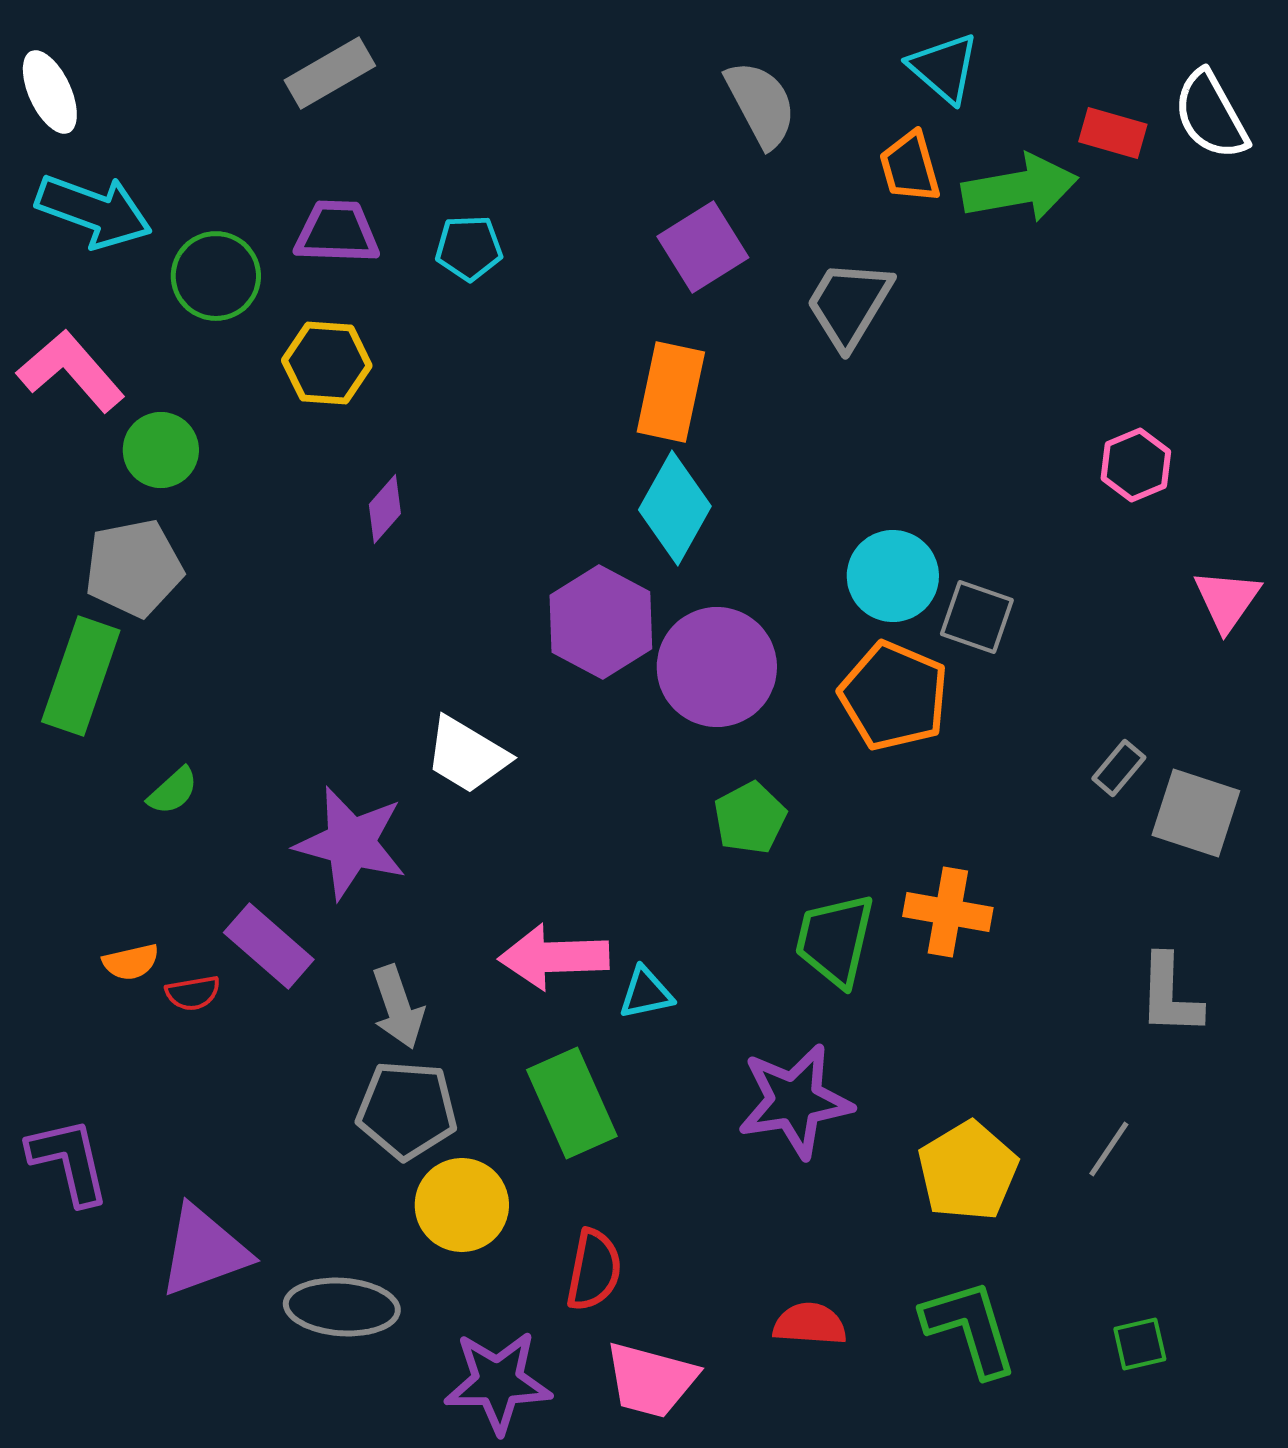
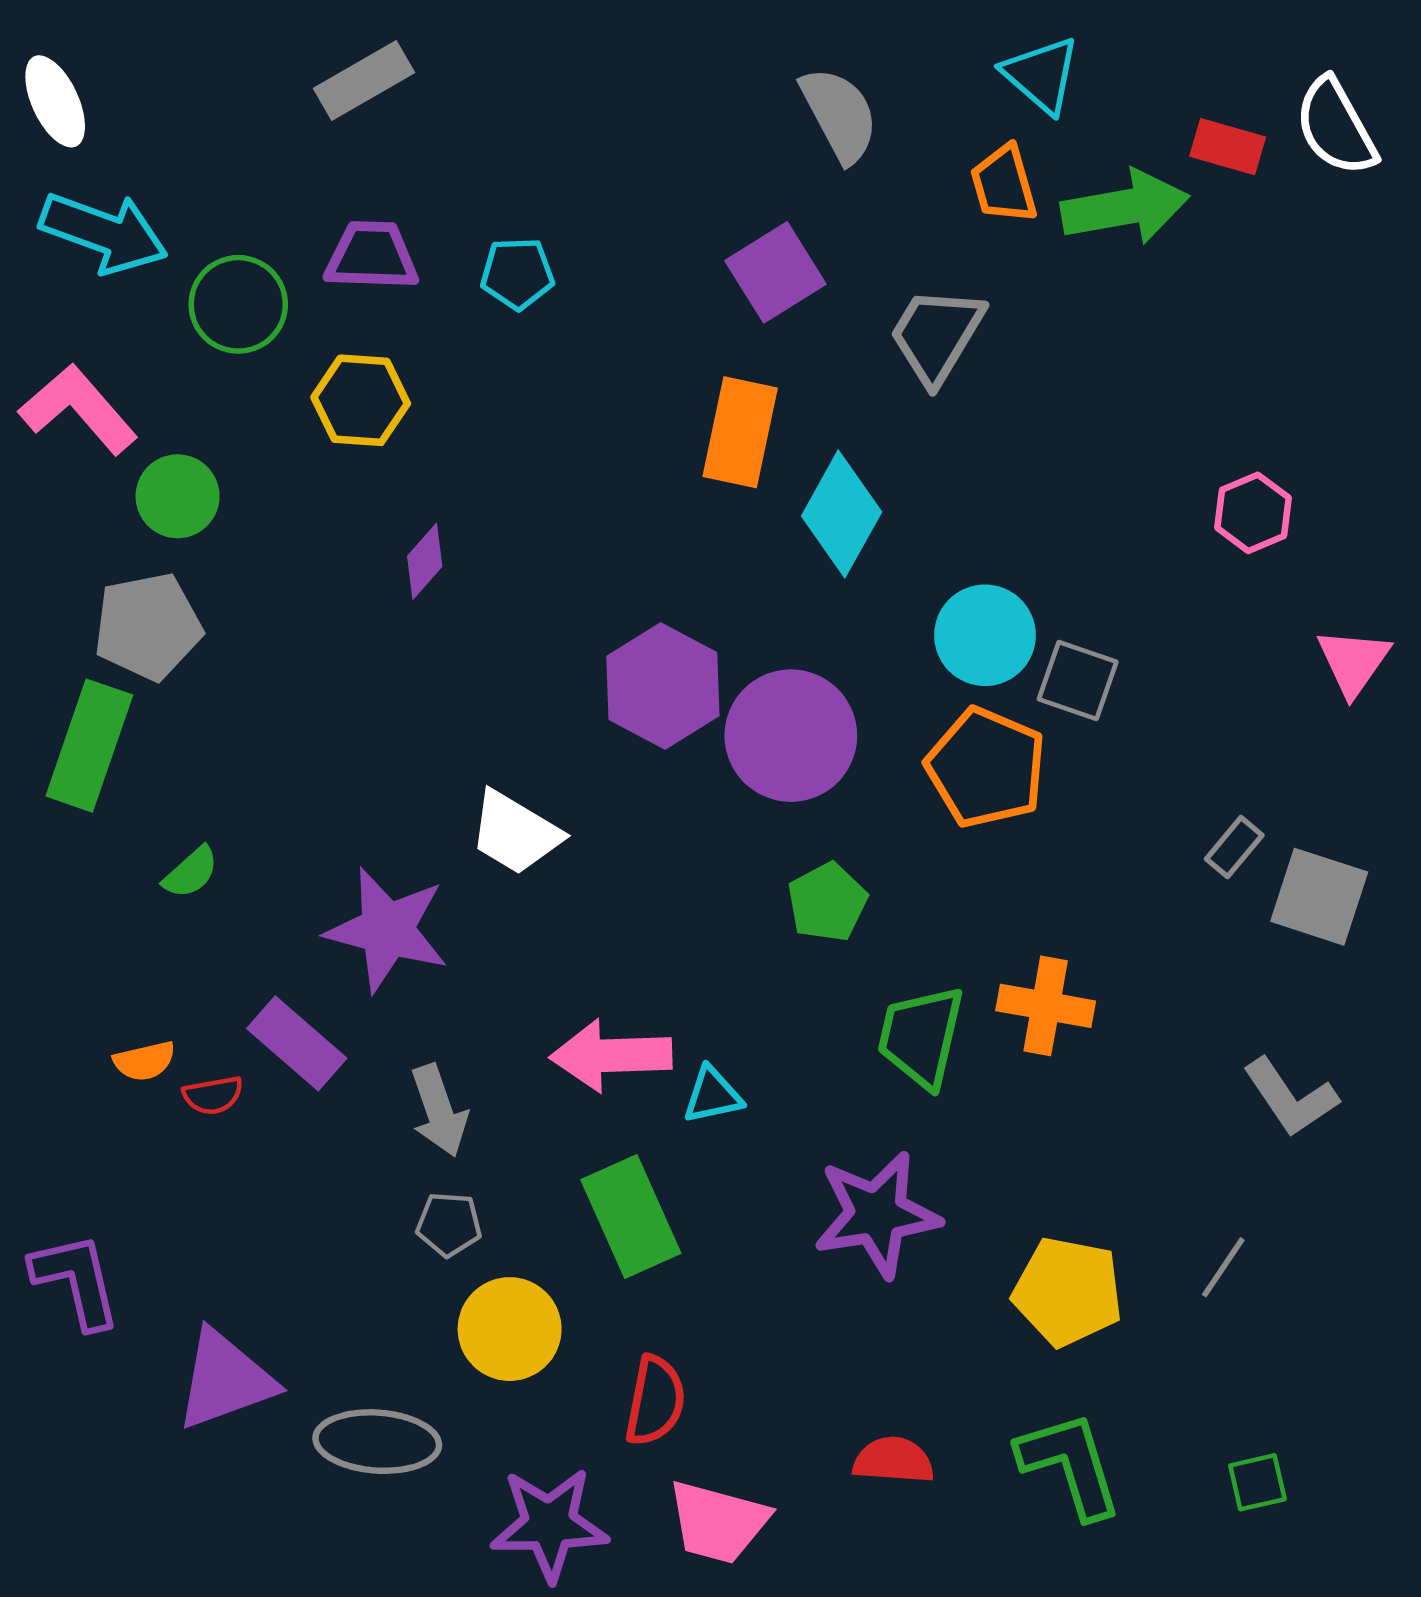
cyan diamond: (675, 508) -> (842, 514), moved
gray L-shape: (1170, 995) -> (1291, 1097), turned -36
gray pentagon: (407, 1110) -> (449, 1224), size x0.6
yellow pentagon: (968, 1171) -> (1068, 1292), turned -30

